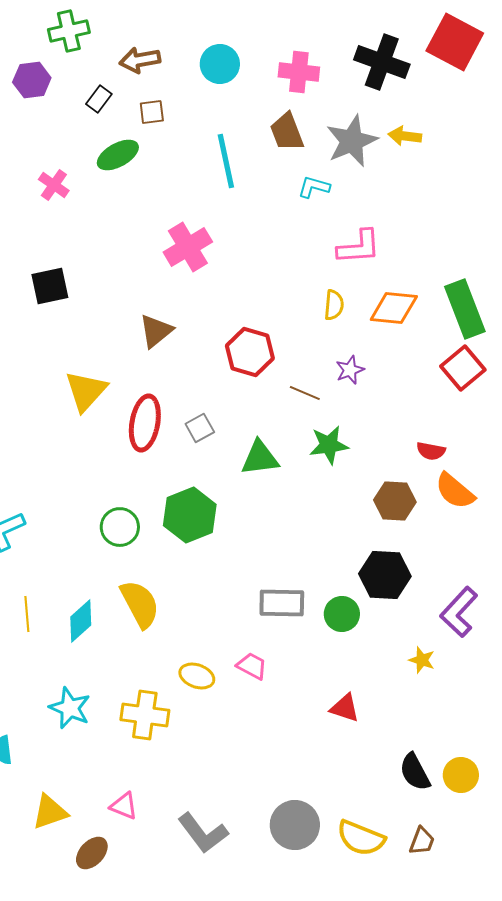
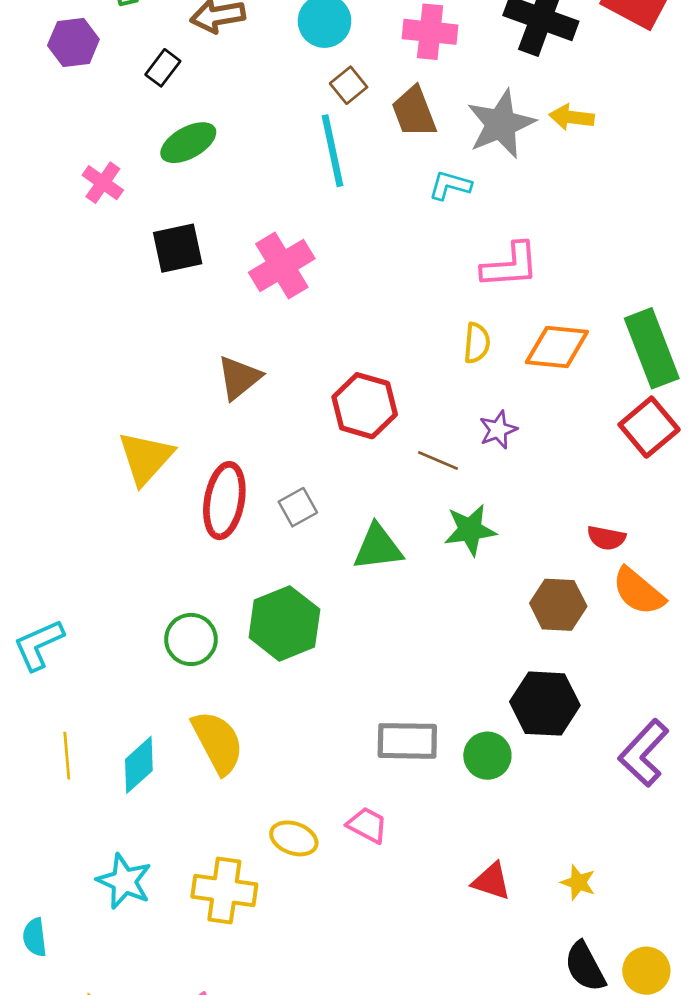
brown square: (152, 112) -> (349, 85), moved, turned -32
black square: (50, 286) -> (178, 248), moved
yellow star: (422, 660) -> (578, 882), moved

